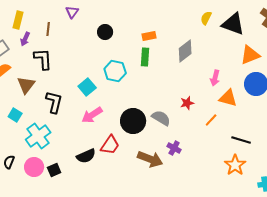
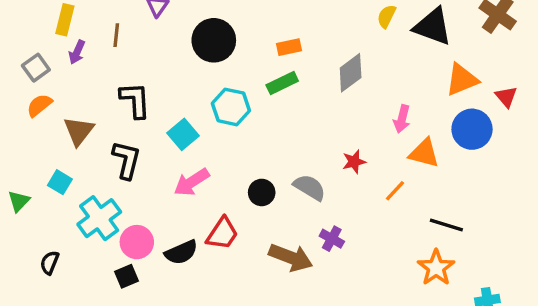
black circle: (105, 32) -> (214, 40), size x1.6
green rectangle: (145, 57) -> (282, 83), turned 60
black L-shape: (43, 59) -> (135, 100), moved
black circle: (133, 121) -> (262, 192), size x0.6
pink circle: (34, 167) -> (137, 242), moved

